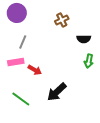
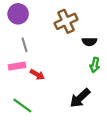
brown cross: (62, 20) -> (66, 21), size x1.5
gray line: (23, 42) -> (24, 45), turned -40
black arrow: (57, 92) -> (80, 98), moved

